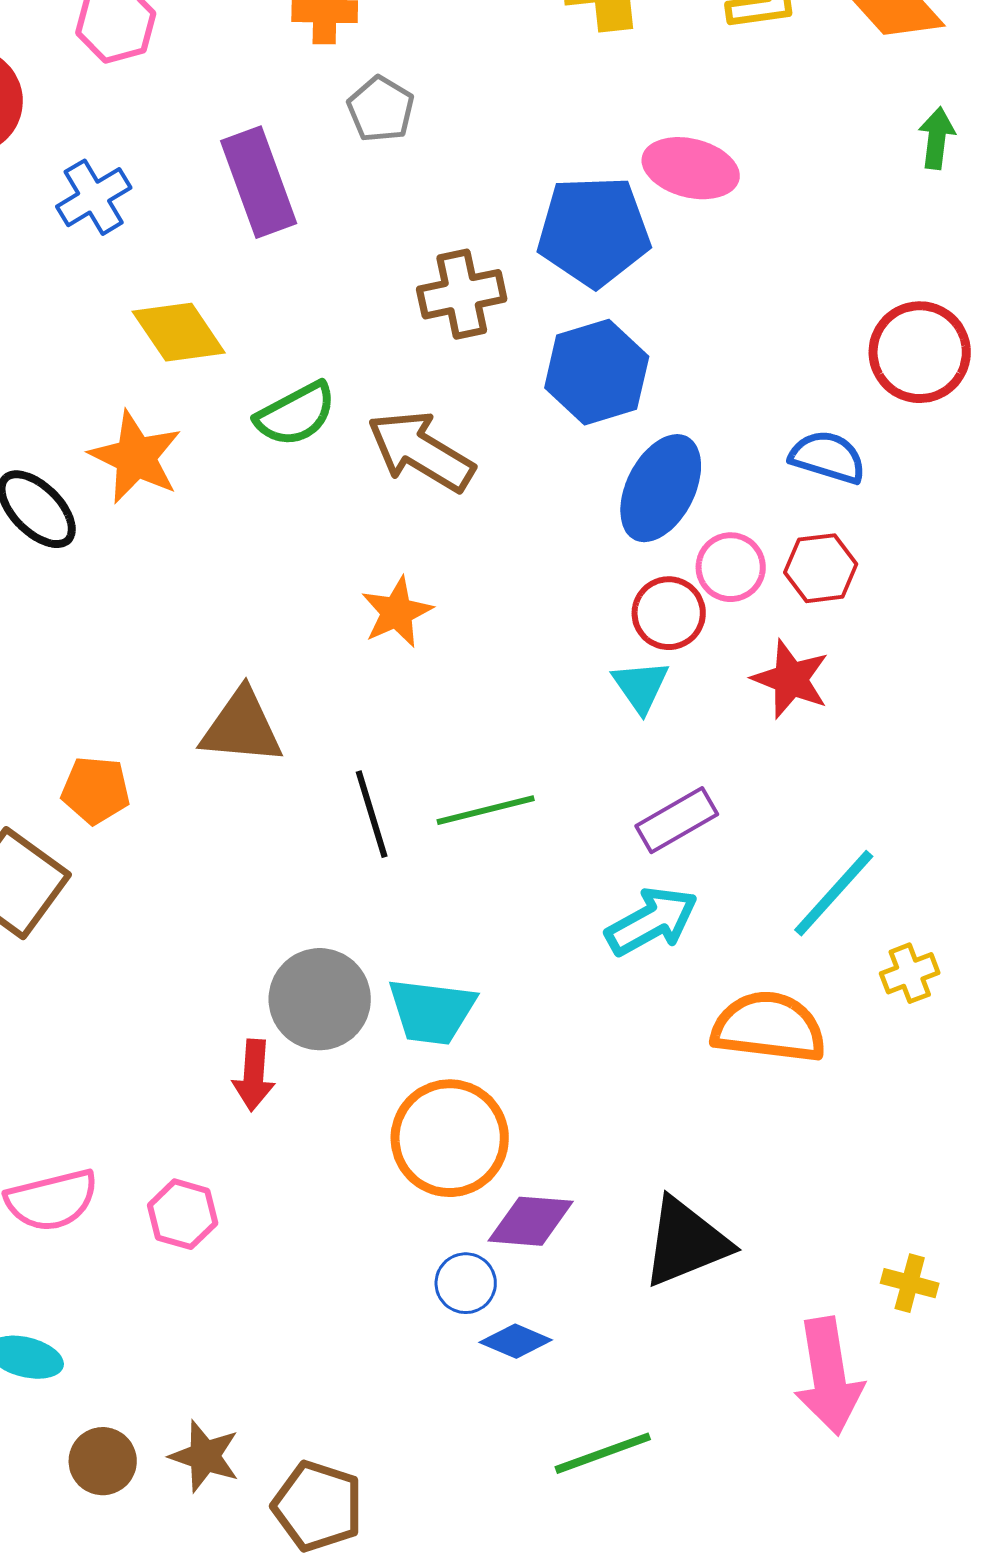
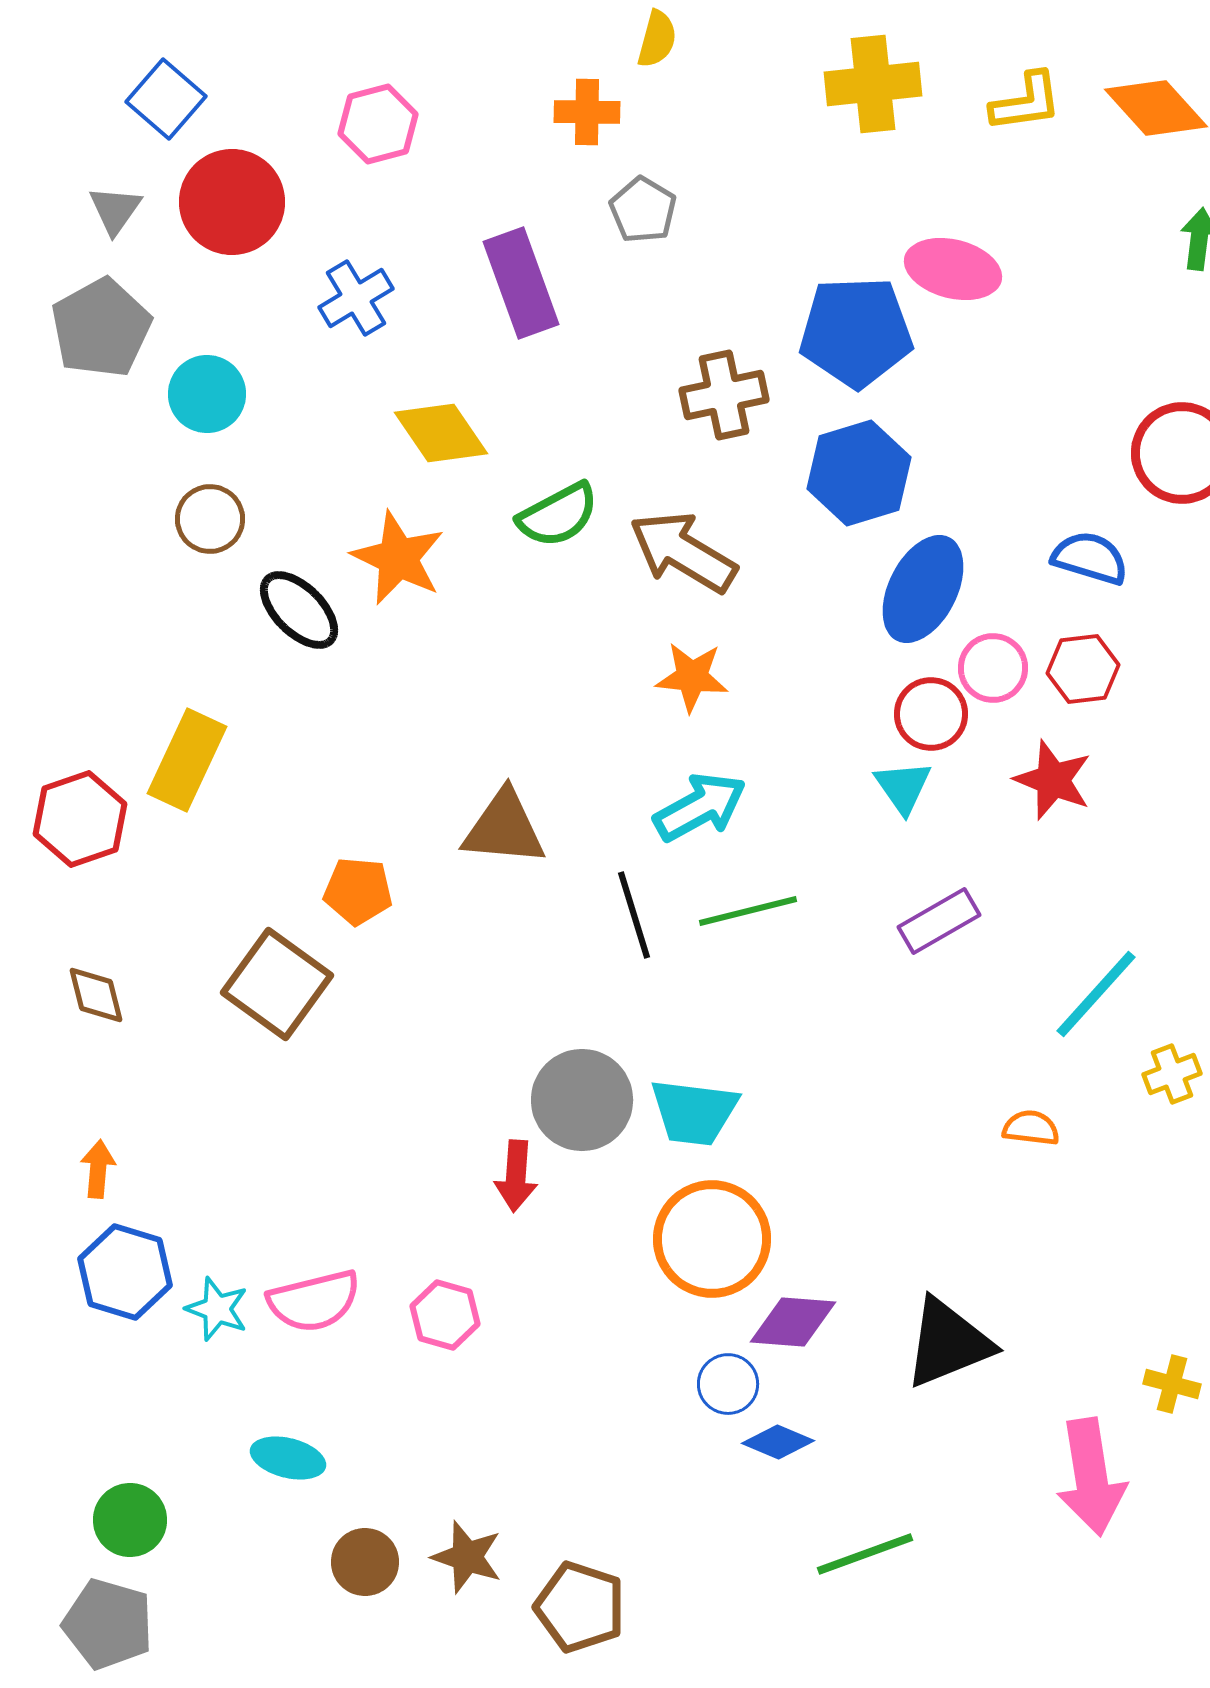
orange star: (397, 612) -> (692, 677), moved, turned 30
cyan arrow: (652, 921) -> (700, 807), moved
orange semicircle: (769, 1027) -> (1031, 1128), size x0.5

